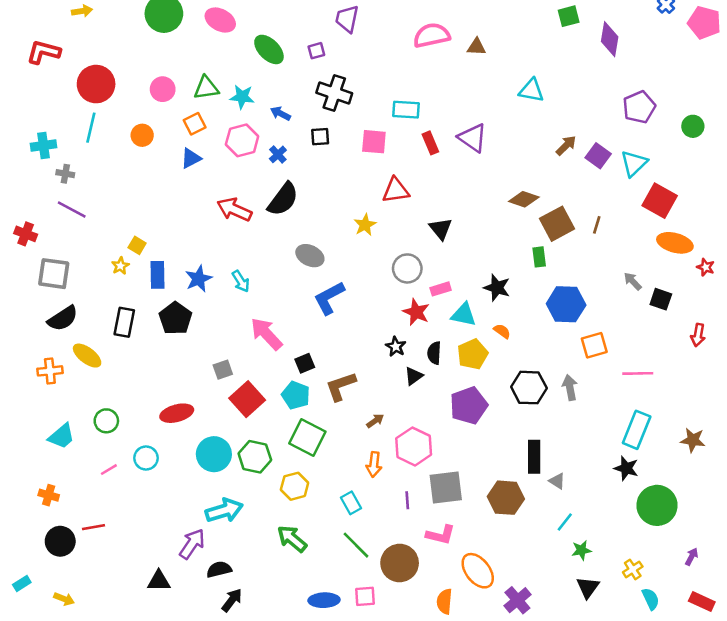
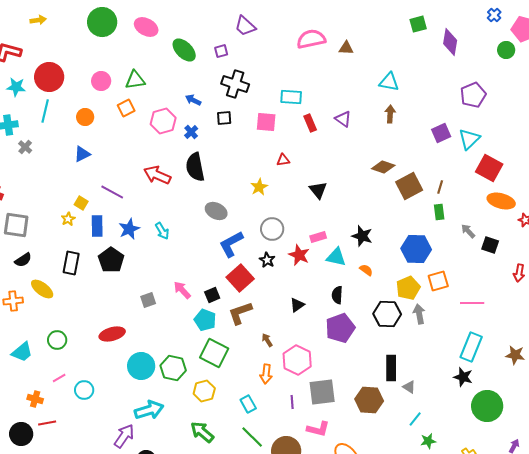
purple trapezoid: (347, 19) -> (245, 26), turned -60
cyan star: (242, 97) -> (16, 87), moved
green circle: (693, 126) -> (506, 50), moved
purple triangle: (473, 138) -> (343, 119), size x0.7
brown arrow: (566, 146) -> (390, 114), moved, turned -42
purple square: (598, 156) -> (441, 133), turned 30
blue triangle: (191, 158) -> (82, 154), moved
gray cross: (65, 174) -> (25, 147), turned 32
red triangle: (396, 190) -> (283, 160), size x0.6
black semicircle: (283, 199) -> (195, 167), turned 132
purple line: (72, 210) -> (112, 192), moved
green rectangle: (539, 257) -> (439, 212), moved
gray circle: (407, 268) -> (272, 229), moved
black semicircle: (63, 318) -> (23, 260), size x0.7
pink arrow: (266, 334) -> (182, 290), moved, size x0.7
black star: (396, 347) -> (267, 260), moved
black semicircle: (434, 353) -> (337, 295), moved
yellow pentagon: (473, 354) -> (408, 288), moved
red square: (247, 399) -> (240, 278), moved
brown arrow: (375, 421) -> (267, 340), turned -88
cyan circle: (146, 458) -> (84, 390), moved
orange cross: (49, 495) -> (35, 399), moved

